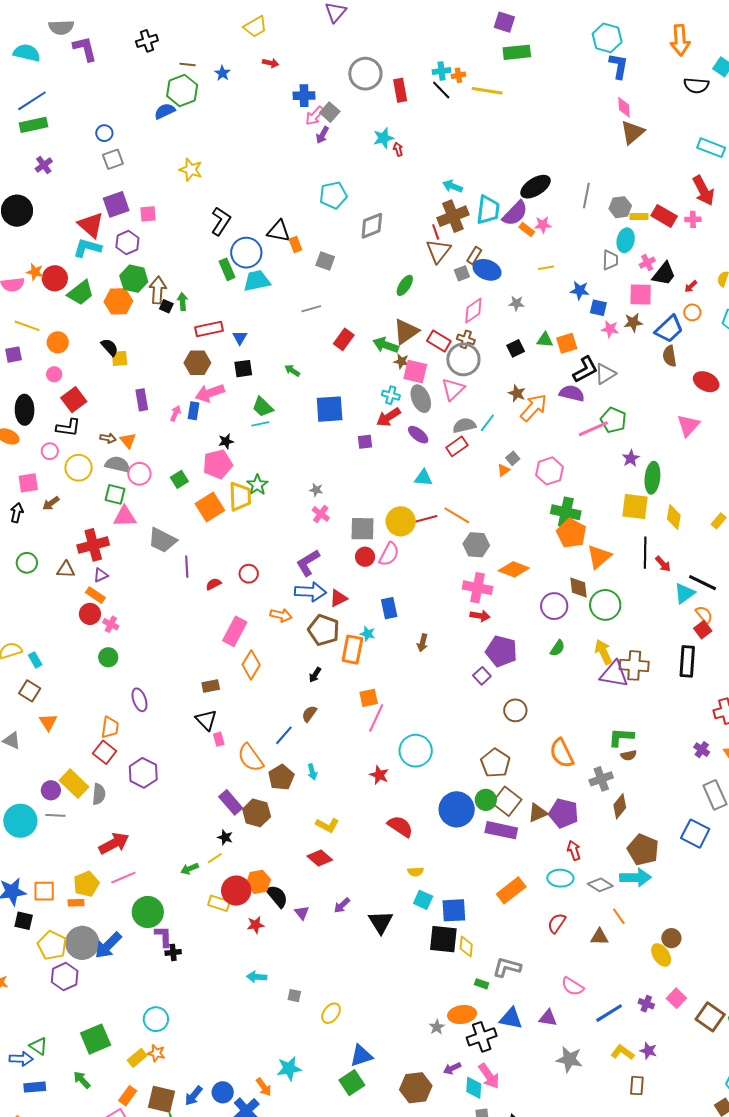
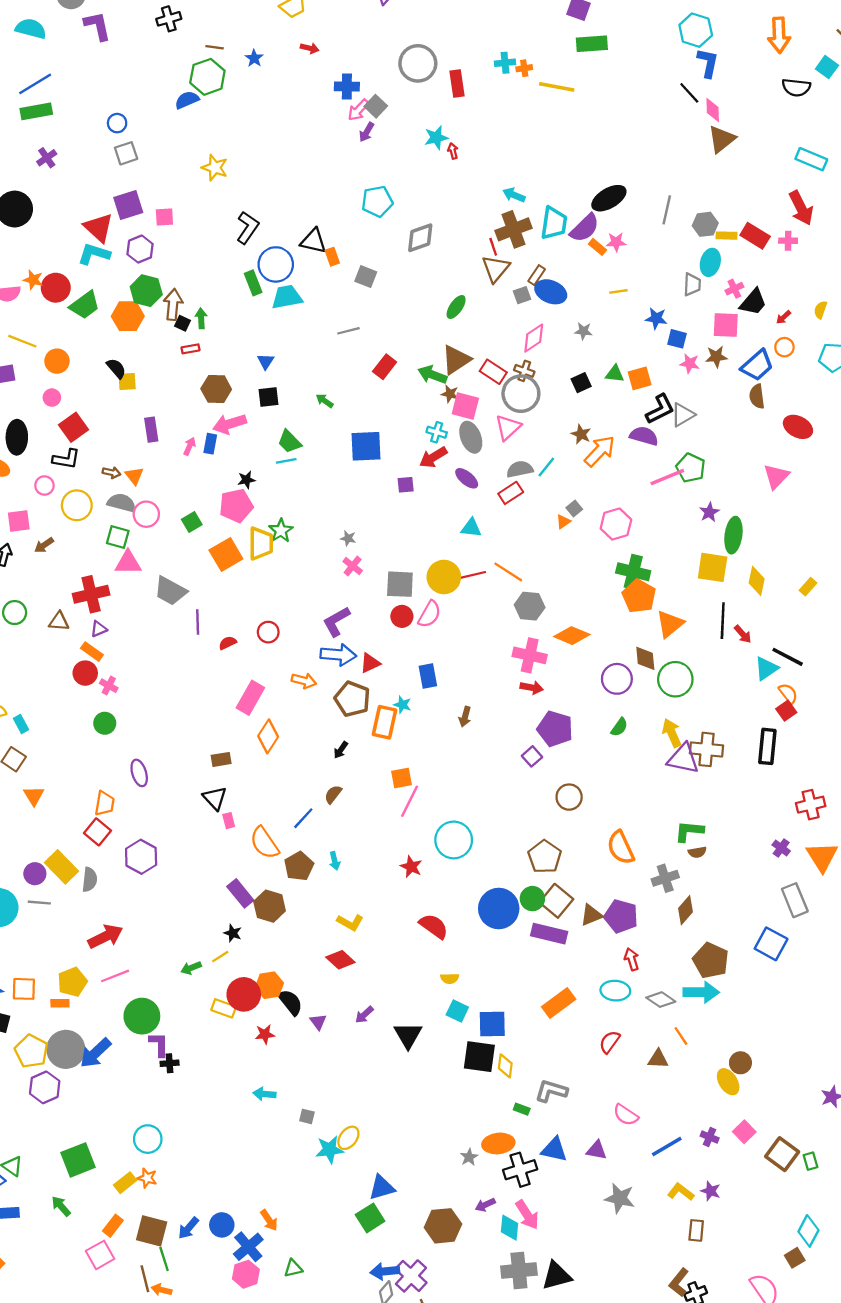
black line: (441, 90) -> (689, 93), moved
red rectangle: (209, 329) -> (191, 349), moved, size x0.6
cyan star: (289, 1068) -> (330, 1150), moved

